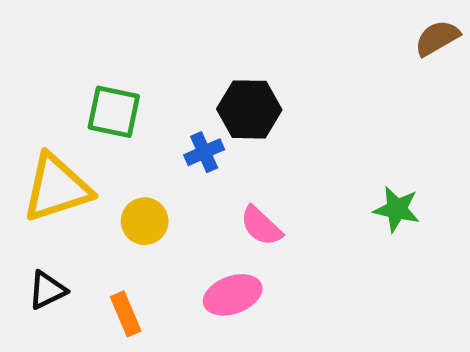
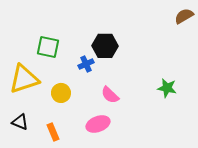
black triangle: (47, 290) -> (20, 122), turned 48

